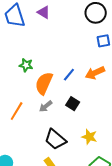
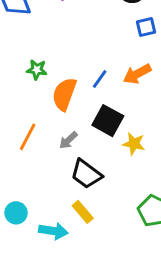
black square: (73, 104) -> (108, 121), size x1.5
gray arrow: (46, 106) -> (68, 140), moved
yellow star: (89, 137) -> (134, 144), moved

